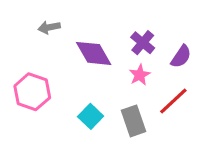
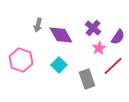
gray arrow: (49, 27) -> (38, 25), moved, turned -64
pink star: (140, 75) -> (99, 48), moved
cyan square: (91, 116) -> (59, 65), moved

